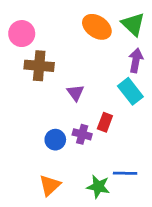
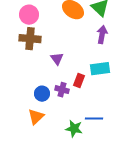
pink circle: (22, 34) -> (29, 15), moved
cyan rectangle: (130, 91) -> (100, 69), moved, turned -60
orange triangle: (50, 185) -> (36, 117), moved

